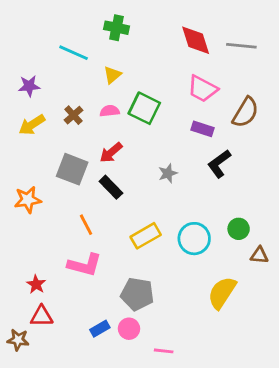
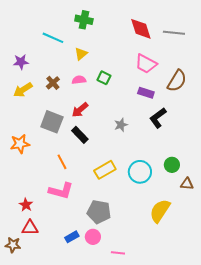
green square: (144, 108) -> (104, 78), size x0.6

